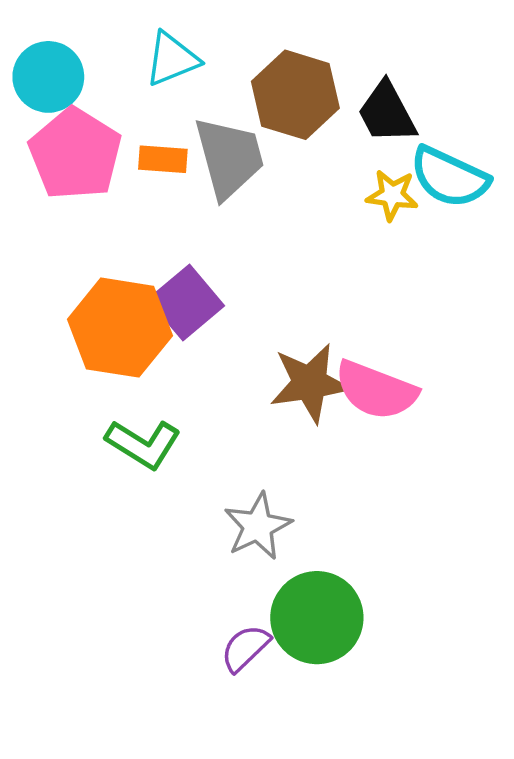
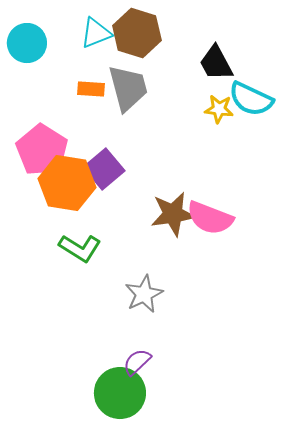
brown hexagon: (295, 95) -> (137, 33), moved
pink pentagon: (75, 154) -> (42, 150), moved
green circle: (317, 618) -> (120, 393), moved

